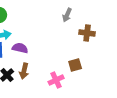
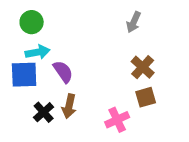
brown cross: (87, 33) -> (143, 67), moved, turned 35
purple semicircle: (20, 48) -> (63, 72), turned 42

